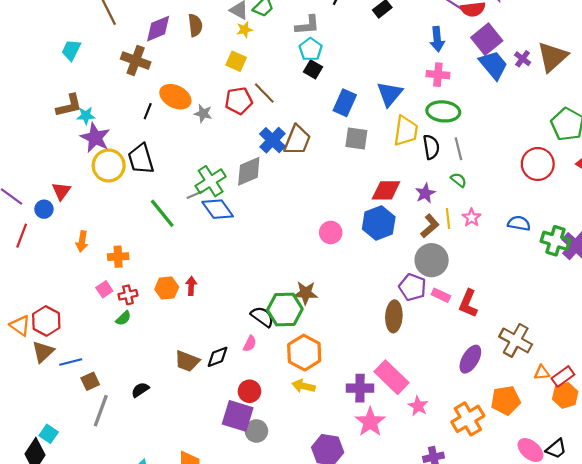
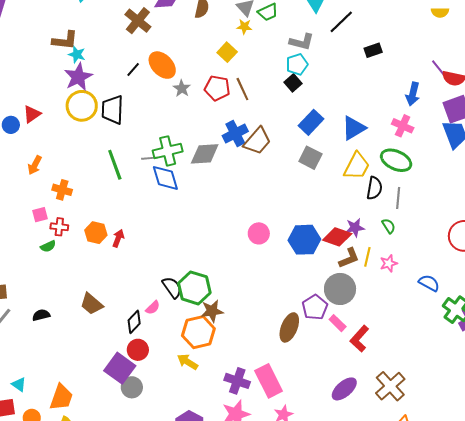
red diamond: (386, 190) -> (337, 237), moved
brown star: (306, 293) -> (212, 311), moved, turned -30
black diamond: (218, 357) -> (134, 322), moved, turned -45

